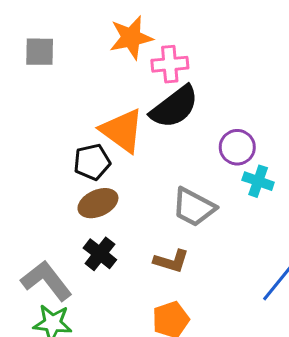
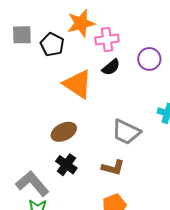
black semicircle: (174, 107) -> (111, 67), size x0.6
purple circle: (237, 147) -> (149, 59), moved
black pentagon: (92, 162) -> (52, 45), moved, turned -30

